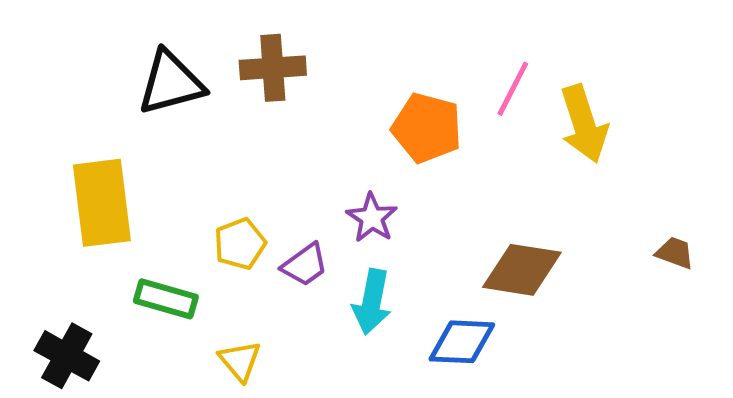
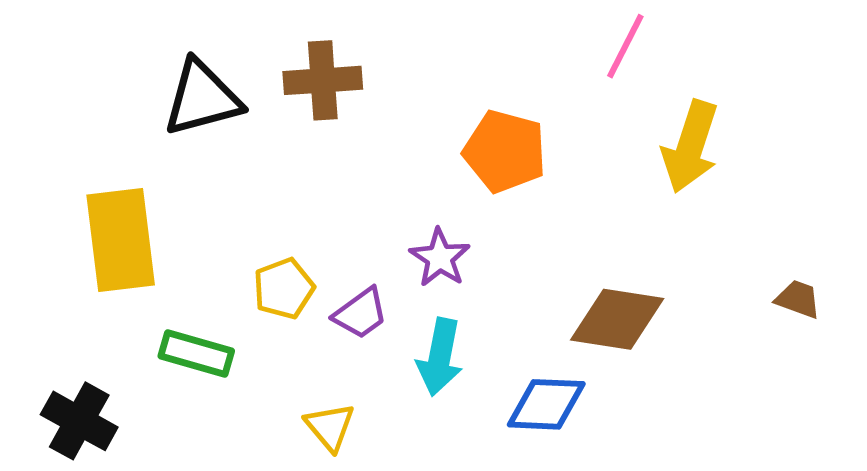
pink line: (513, 89) -> (625, 46), moved
yellow arrow: (584, 124) -> (690, 147), turned 36
yellow triangle: (240, 361) -> (330, 427), moved

